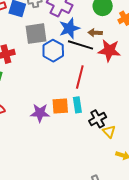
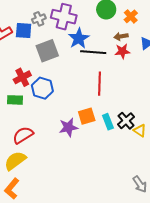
brown arrow: (95, 33) -> (121, 36), moved
red star: (109, 50) -> (122, 51), size x0.7
blue hexagon: (53, 51) -> (42, 88), moved
cyan rectangle: (77, 105) -> (108, 122), moved

